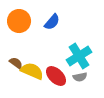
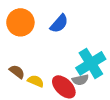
yellow semicircle: (32, 71) -> (36, 81), size x0.6
gray semicircle: (80, 77) -> (80, 80), moved

